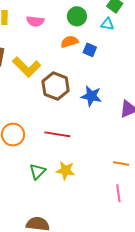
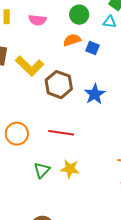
blue star: (91, 96) -> (95, 94), turned 30

